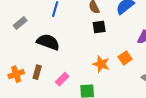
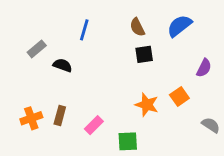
black semicircle: (48, 42) -> (63, 65), moved, size x0.6

